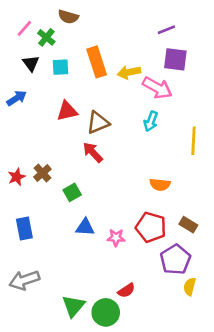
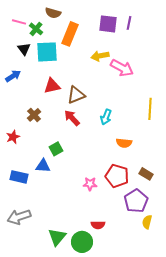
pink line: (24, 28) -> (19, 22), turned 64
purple line: (166, 30) -> (129, 23), turned -56
purple square: (175, 59) -> (108, 24), moved
orange rectangle: (97, 62) -> (70, 34), moved, turned 40
cyan square: (61, 67) -> (47, 52), size x1.6
cyan arrow: (151, 121) -> (106, 117), moved
brown cross: (42, 173) -> (34, 115), moved
blue triangle: (85, 227) -> (43, 166), moved
blue rectangle: (24, 229) -> (19, 177), turned -66
red semicircle: (126, 290) -> (98, 225), turned 32

